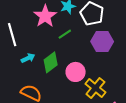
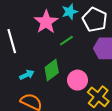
cyan arrow: (28, 58) -> (27, 75), moved

